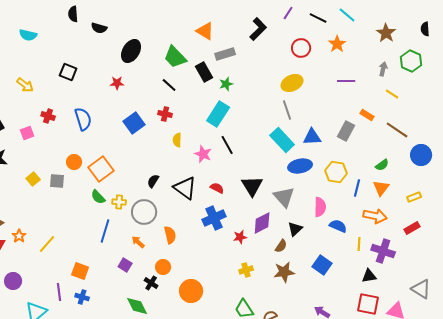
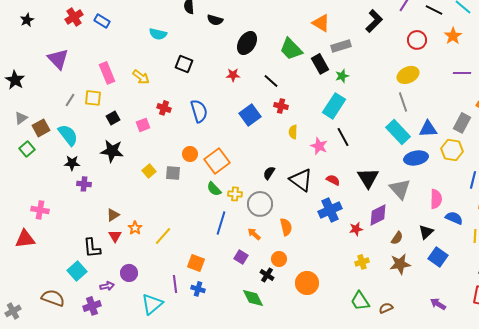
cyan semicircle: (28, 35) -> (158, 34), moved
black line: (169, 85) -> (271, 81), moved
yellow hexagon: (336, 172) -> (452, 150), moved
black triangle: (295, 229) -> (426, 232), moved

